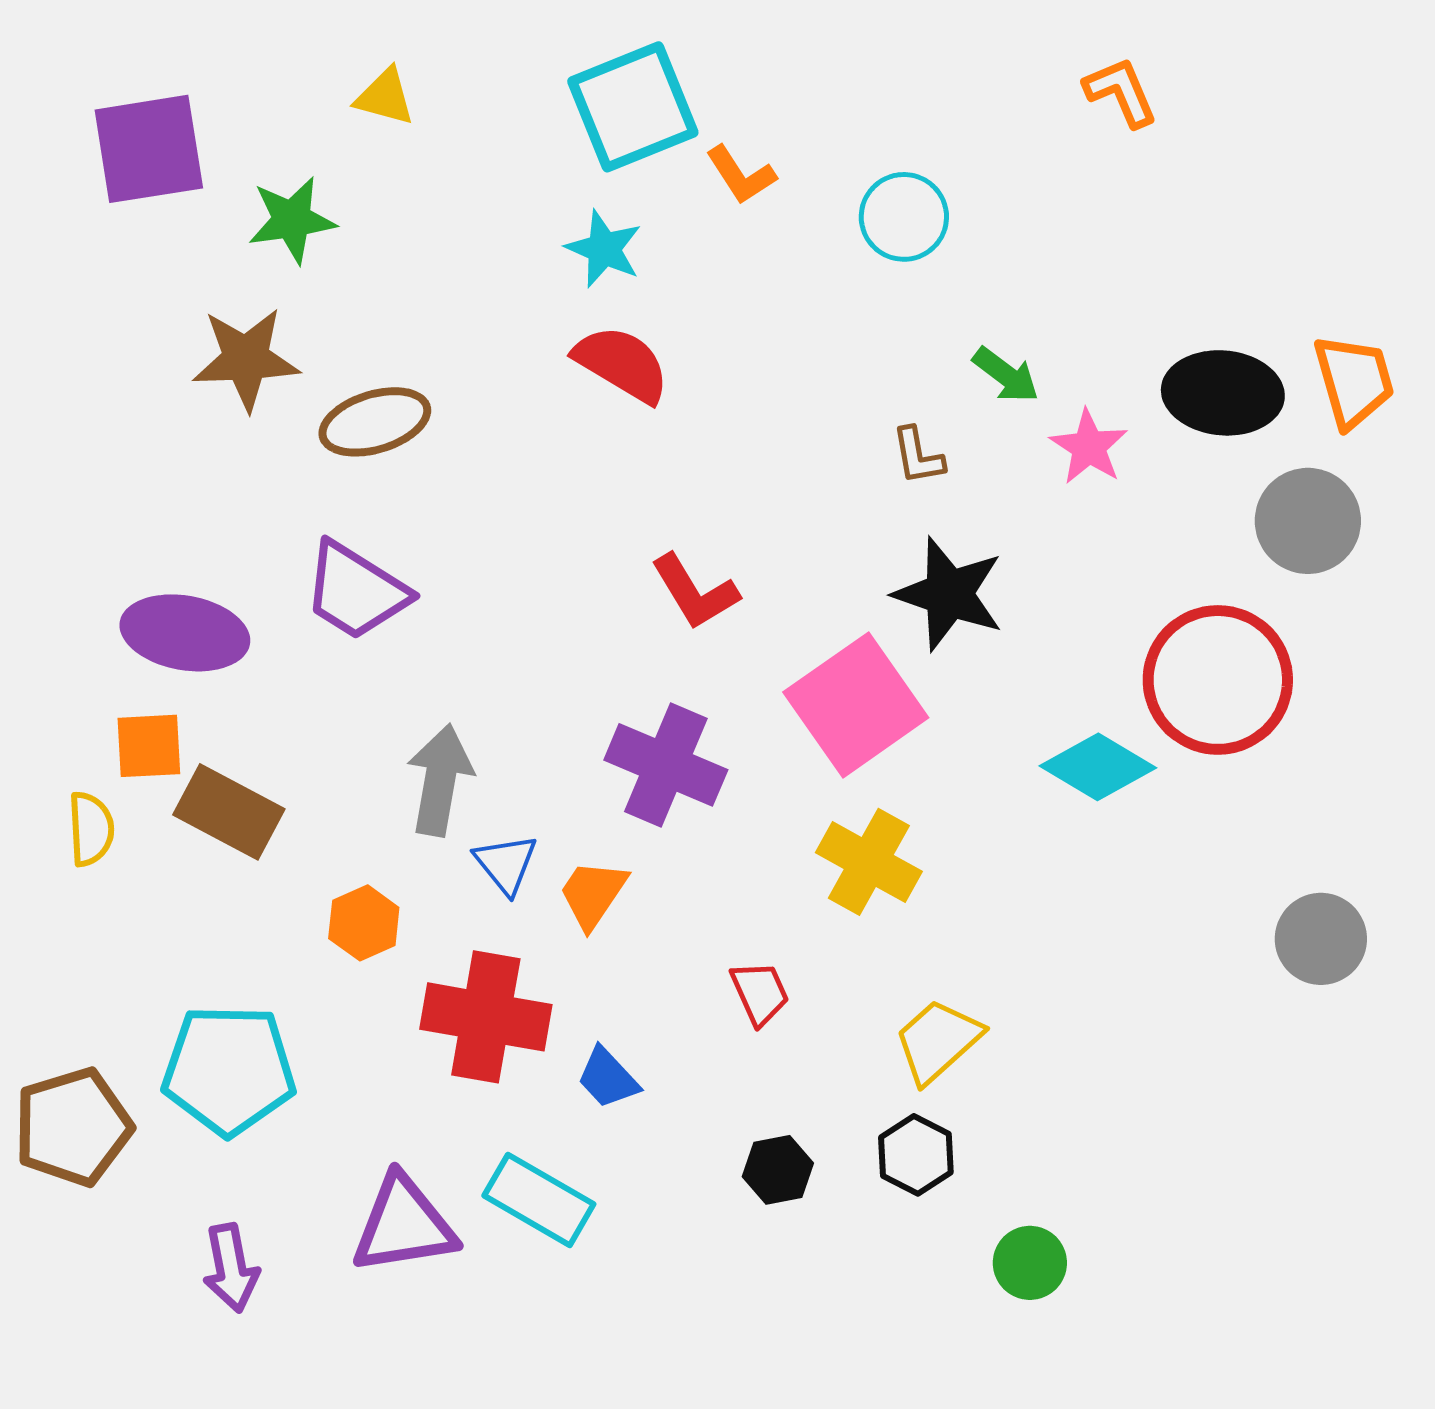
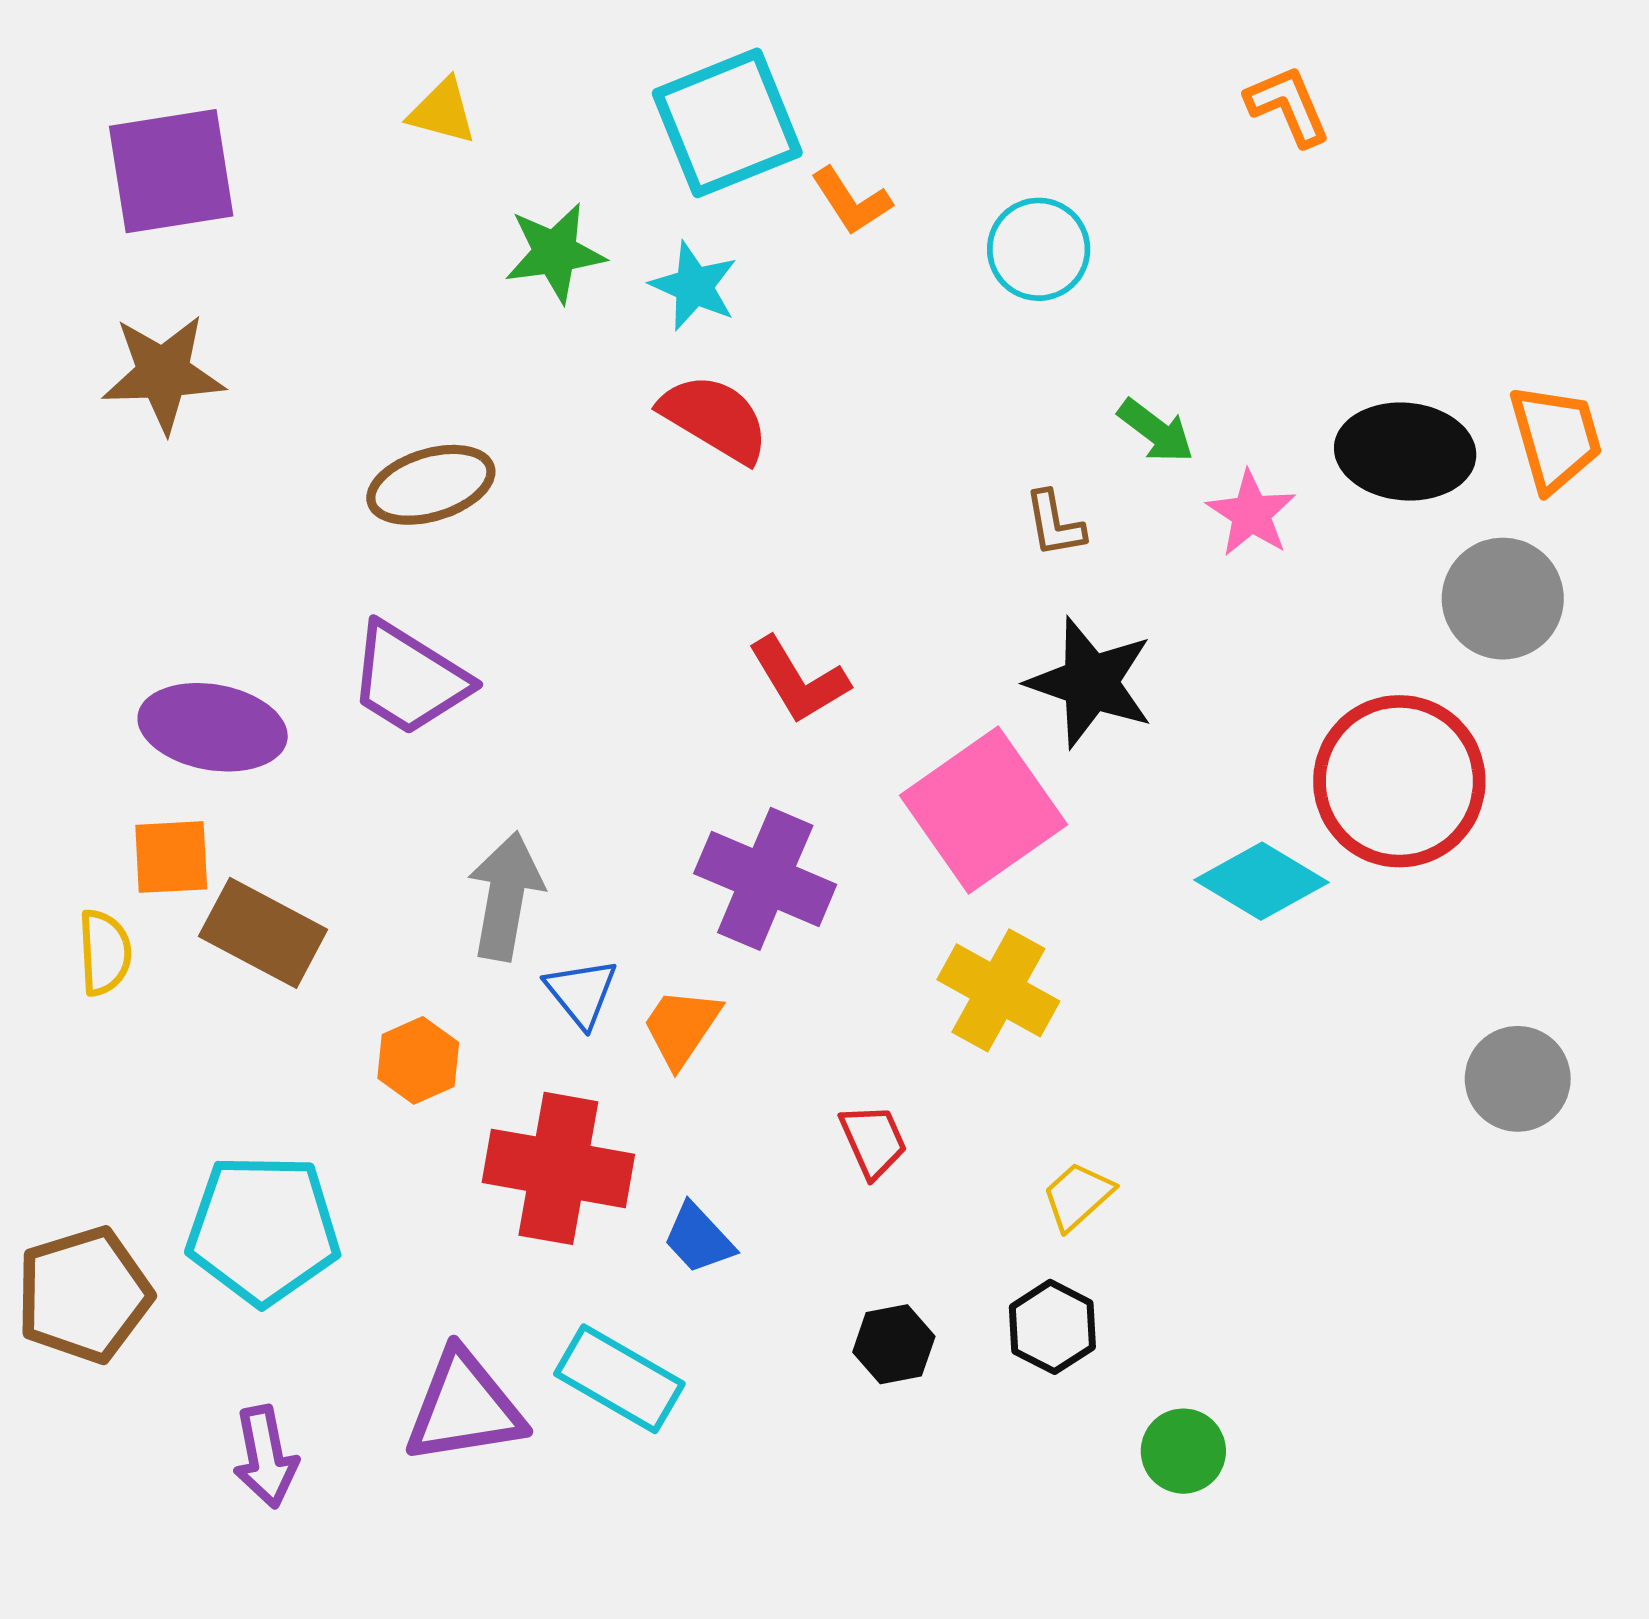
green star: (292, 220) -> (555, 253), moved
brown star: (246, 359) -> (163, 373), moved
yellow trapezoid: (938, 1041) -> (1078, 1196), size x0.7

